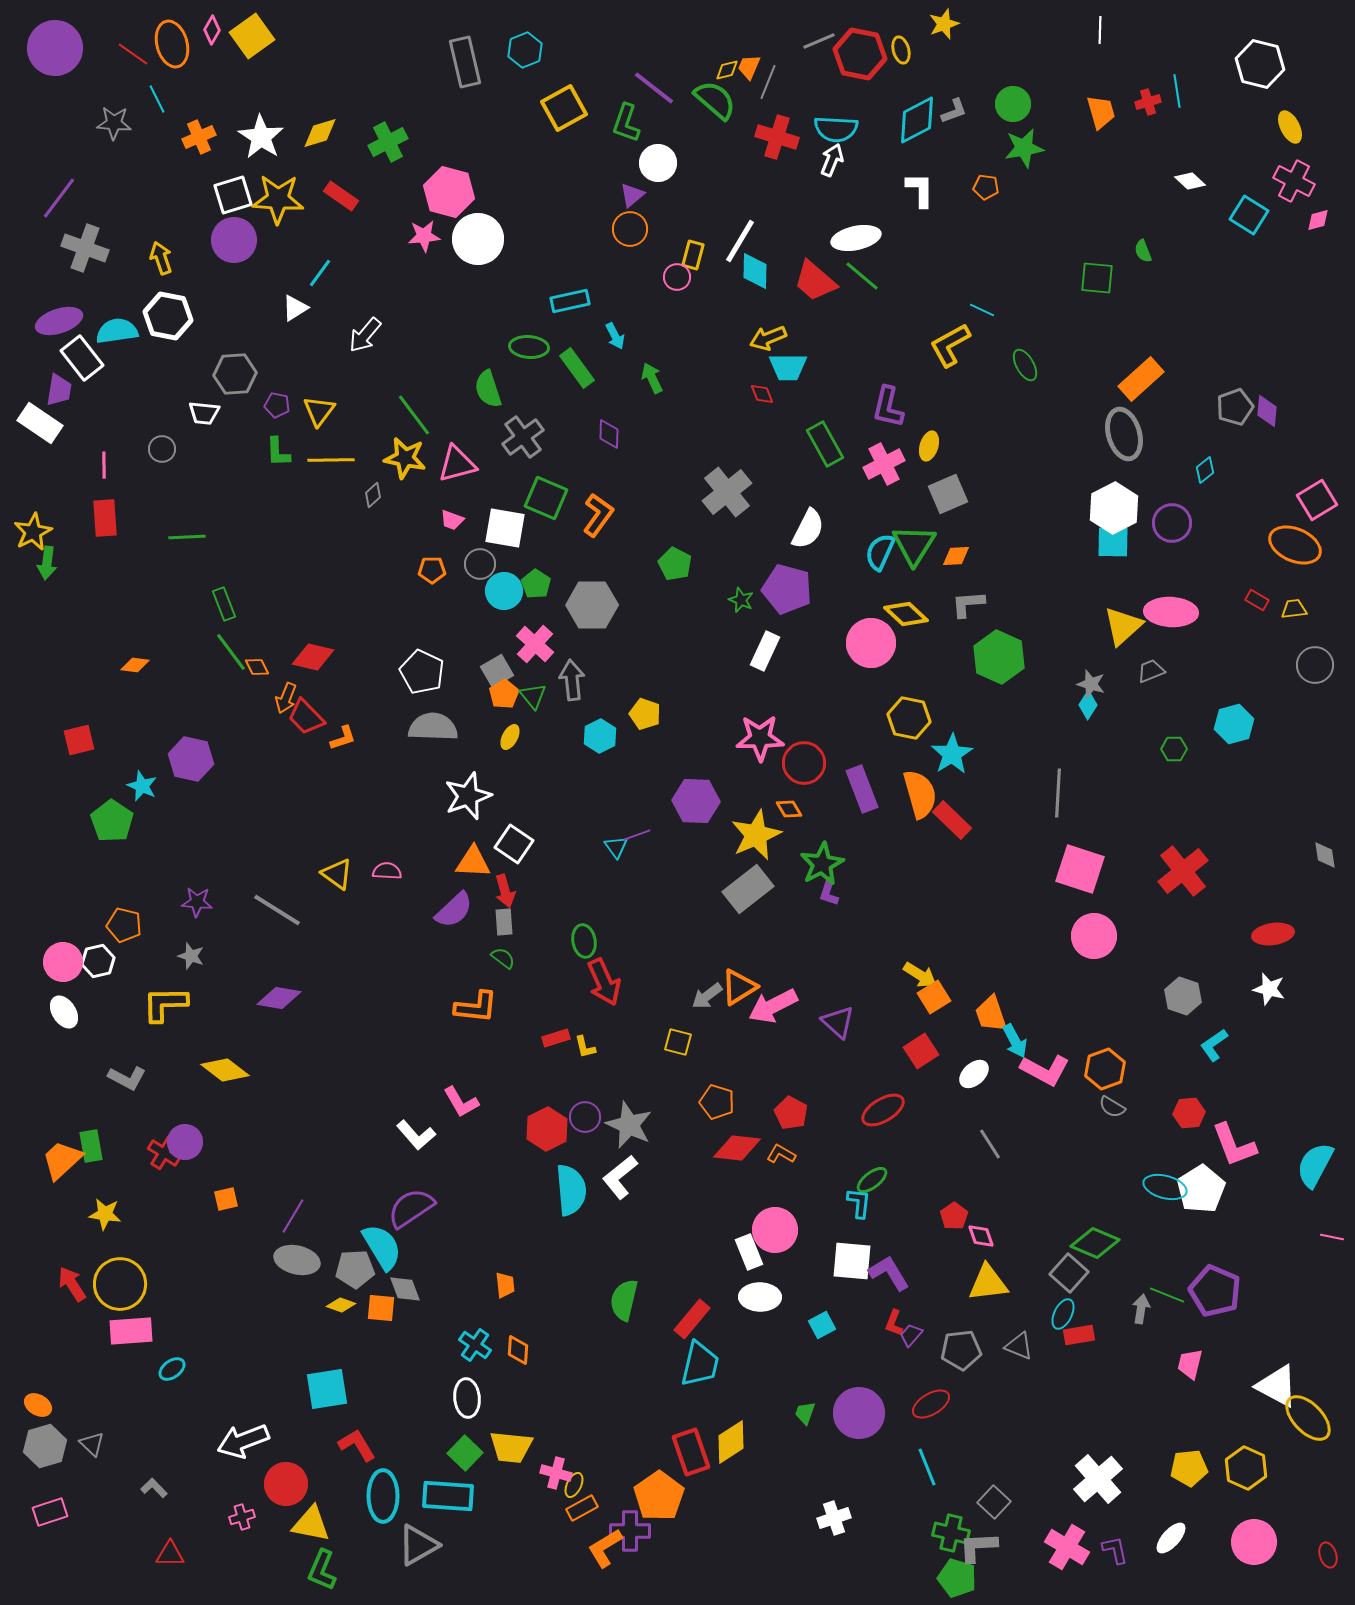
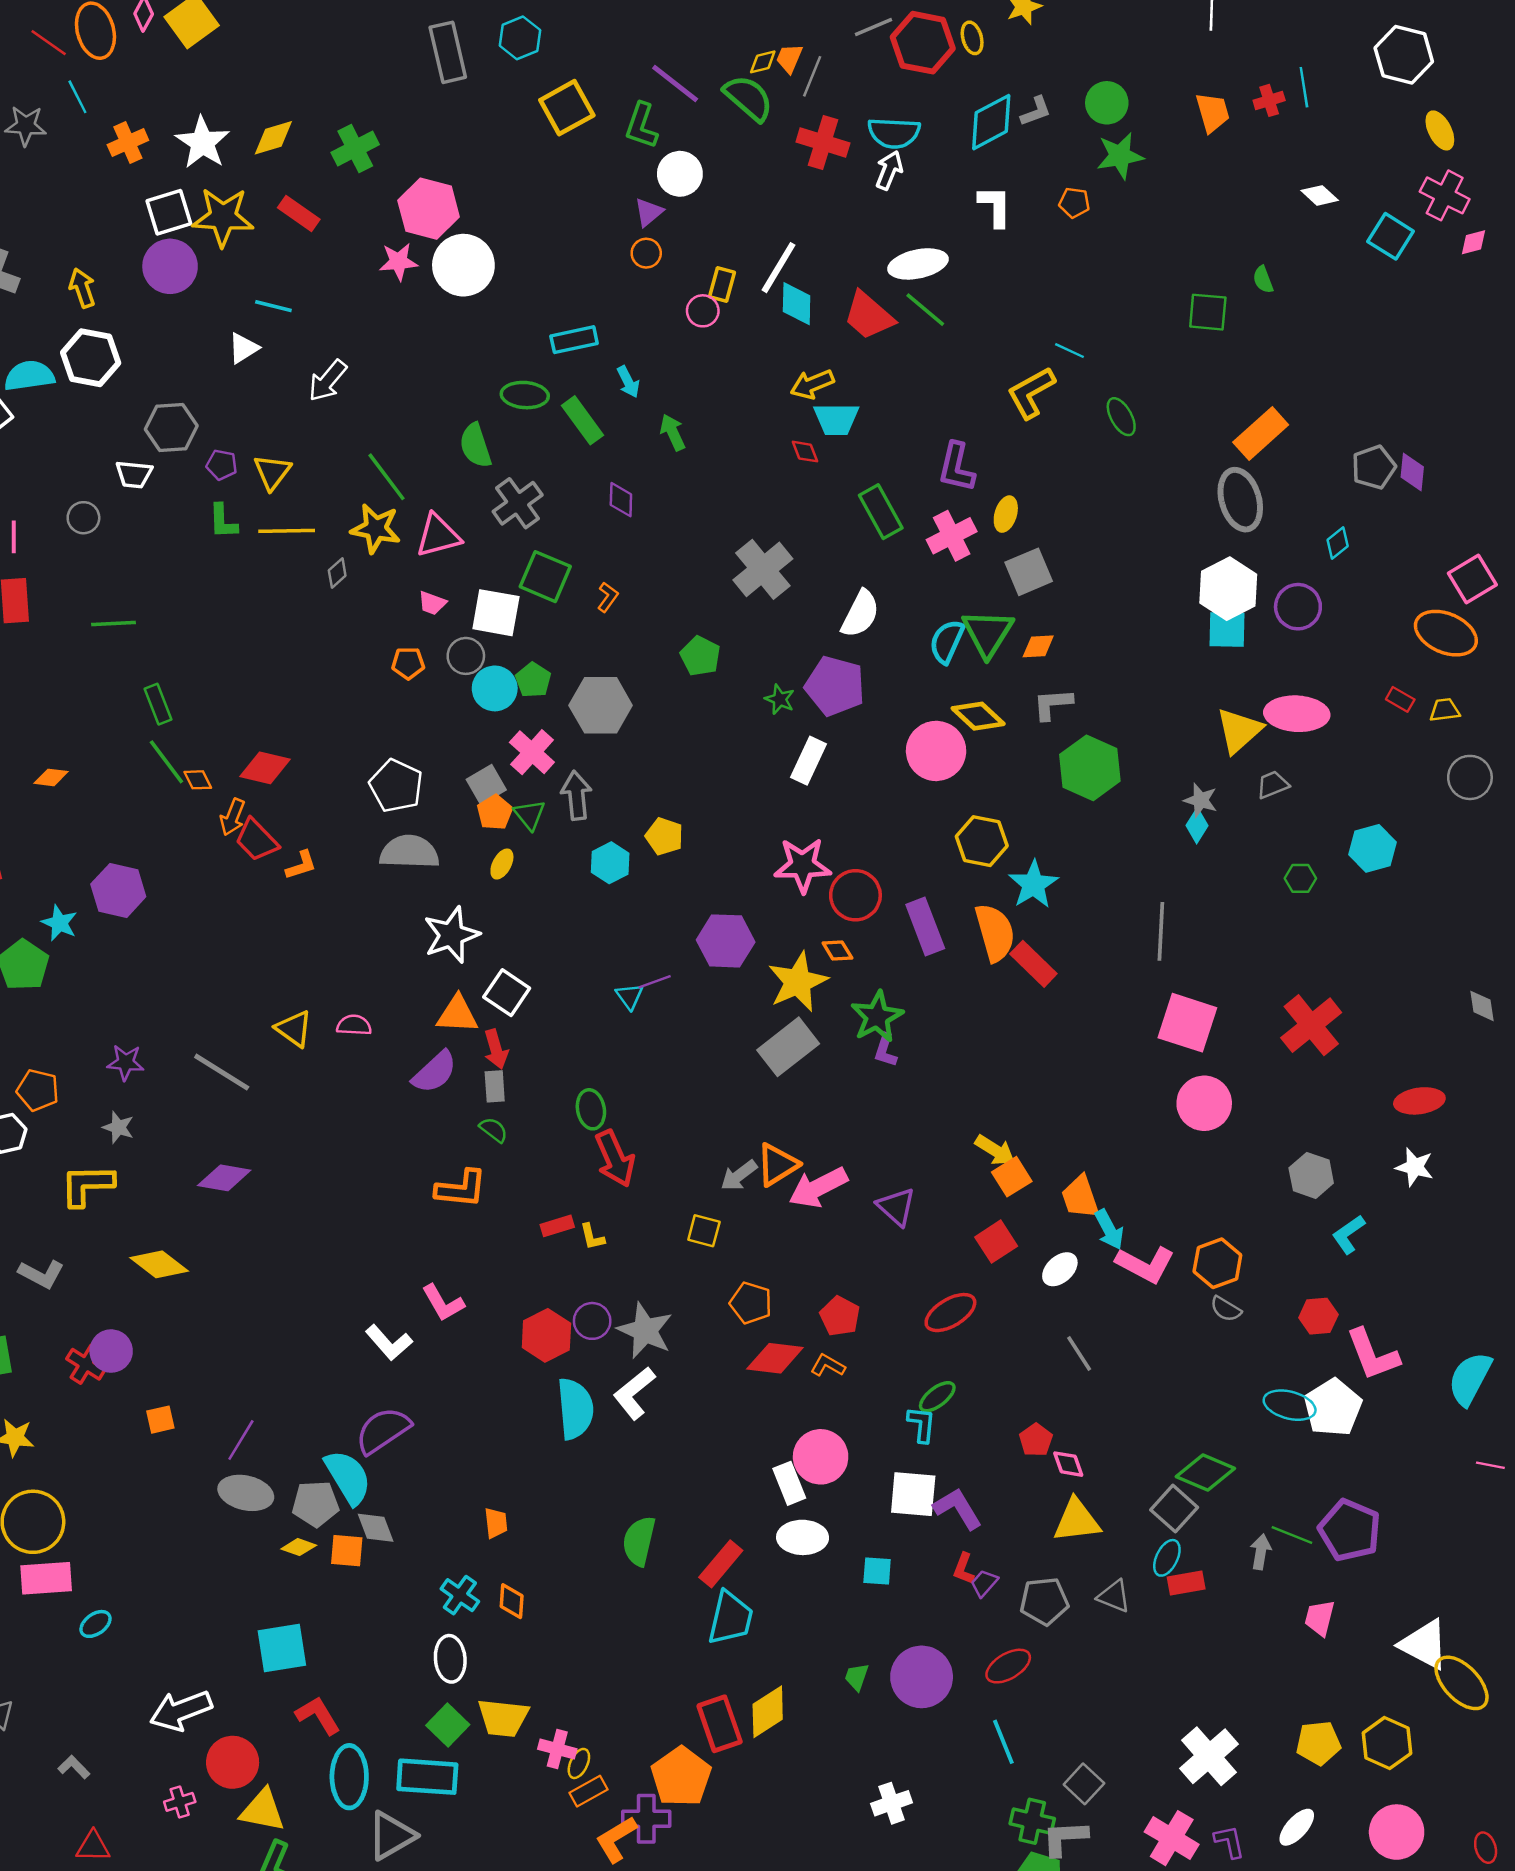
orange circle: (630, 229) -> (646, 253), size x0.7
cyan line: (320, 273) -> (273, 306), turned 68
orange L-shape: (598, 515) -> (608, 597), size x0.6
cyan square: (822, 1325) -> (877, 1571), turned 32

